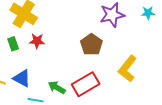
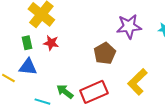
blue triangle: (22, 78) -> (28, 67), moved, turned -30

